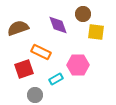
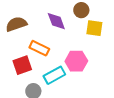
cyan rectangle: (56, 79) -> (54, 75), size x1.5

